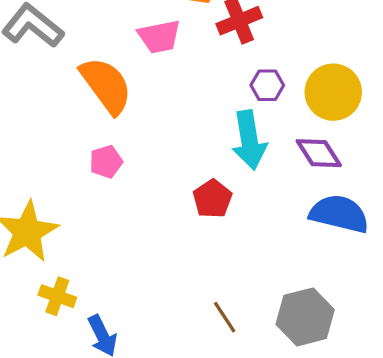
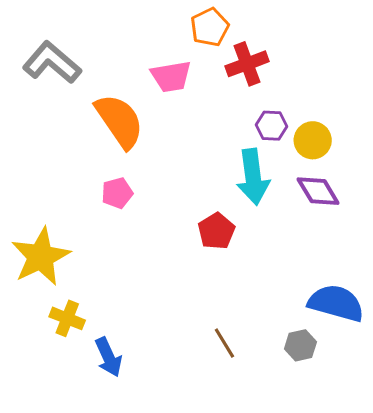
yellow circle: (333, 92) -> (313, 140), moved, size x0.7
blue semicircle: (339, 214) -> (336, 303), moved
gray hexagon: (305, 317) -> (300, 345), size x0.6

